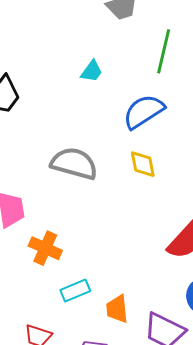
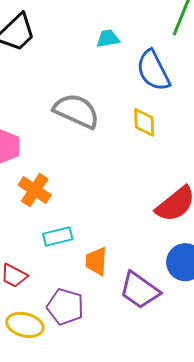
cyan trapezoid: (92, 71) -> (108, 39), moved, turned -145
blue semicircle: (144, 112) -> (153, 71), turned -93

